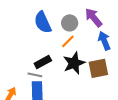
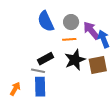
purple arrow: (94, 18) -> (91, 30), moved
orange line: (68, 41) -> (69, 39), turned 40

